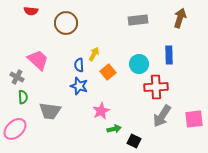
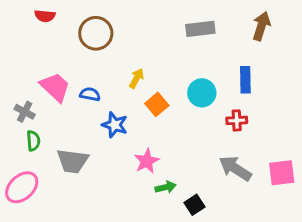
blue semicircle: (79, 65) -> (90, 94), moved, turned 104
red cross: (156, 87) -> (237, 120), moved, size x0.6
gray arrow: (162, 116) -> (235, 168), turned 90
black square: (134, 141) -> (195, 205), turned 32

